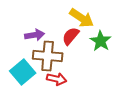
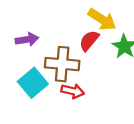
purple arrow: (35, 35) -> (27, 39), moved

